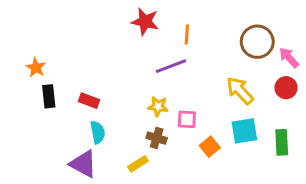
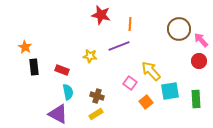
yellow arrow: (240, 91) -> (151, 71), moved
yellow star: (158, 106) -> (90, 56), moved
pink square: (187, 119) -> (130, 83), turned 32
brown cross: (157, 138) -> (97, 96), moved

